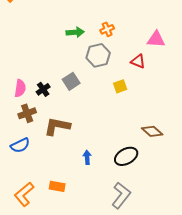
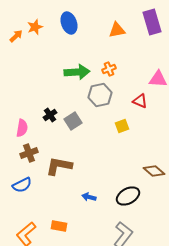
green arrow: (75, 32) -> (77, 72), size x1.4
black cross: (43, 89) -> (50, 115), moved
blue arrow: (87, 157) -> (89, 197), turned -72

